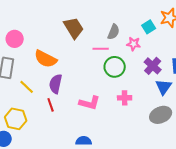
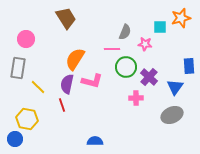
cyan square: (149, 27) -> (160, 27), turned 32
brown trapezoid: (74, 28) -> (66, 18), moved
orange semicircle: (46, 59) -> (75, 59), moved, turned 95
purple cross: (153, 66) -> (149, 77), moved
pink L-shape: (90, 103) -> (92, 81), moved

